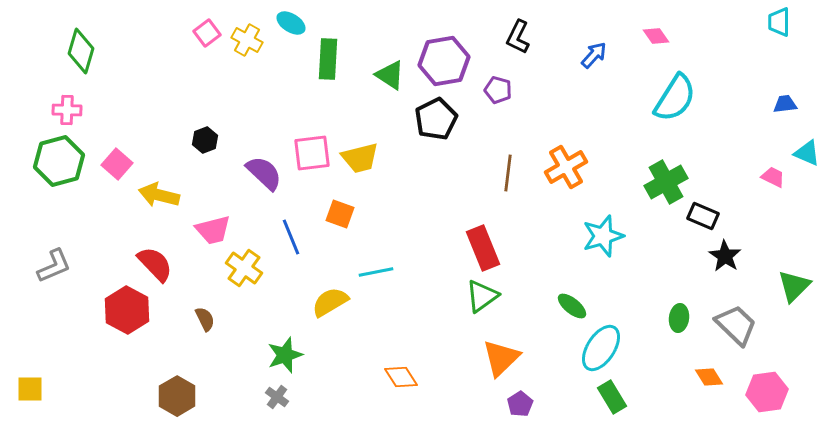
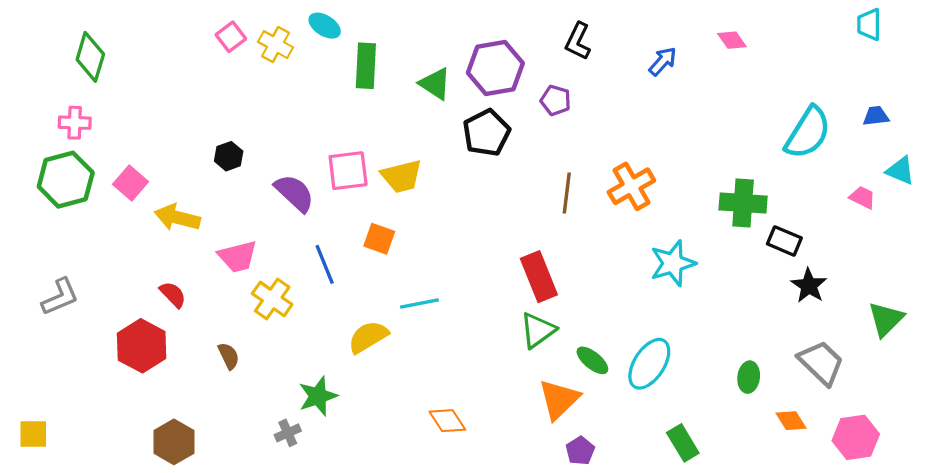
cyan semicircle: (675, 98) -> (808, 133), moved
green cross: (666, 182) -> (743, 203), turned 33
red semicircle: (155, 264) -> (173, 295), size x0.7
green ellipse: (572, 306) -> (592, 360), moved
green ellipse: (679, 318) -> (749, 377), moved
cyan ellipse: (601, 348) -> (649, 364), moved
brown hexagon: (177, 396) -> (174, 442), moved
gray cross: (277, 397) -> (288, 433), moved, turned 30

